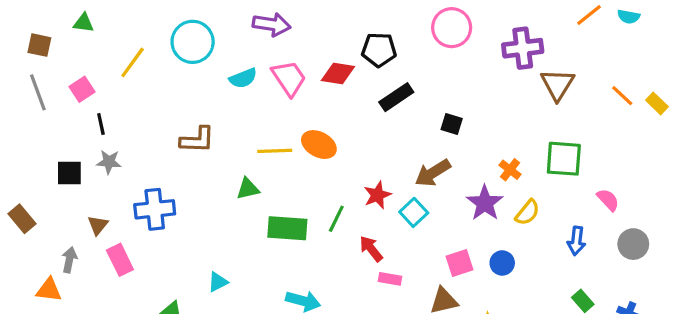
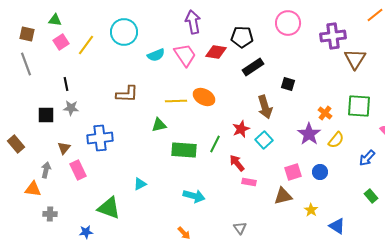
purple arrow: (272, 24) -> (193, 22), moved, turned -110
pink square: (82, 89) -> (61, 42), moved
brown arrow: (433, 173) -> (265, 107), moved, turned -75
blue arrow: (576, 241) -> (367, 158), turned 36

